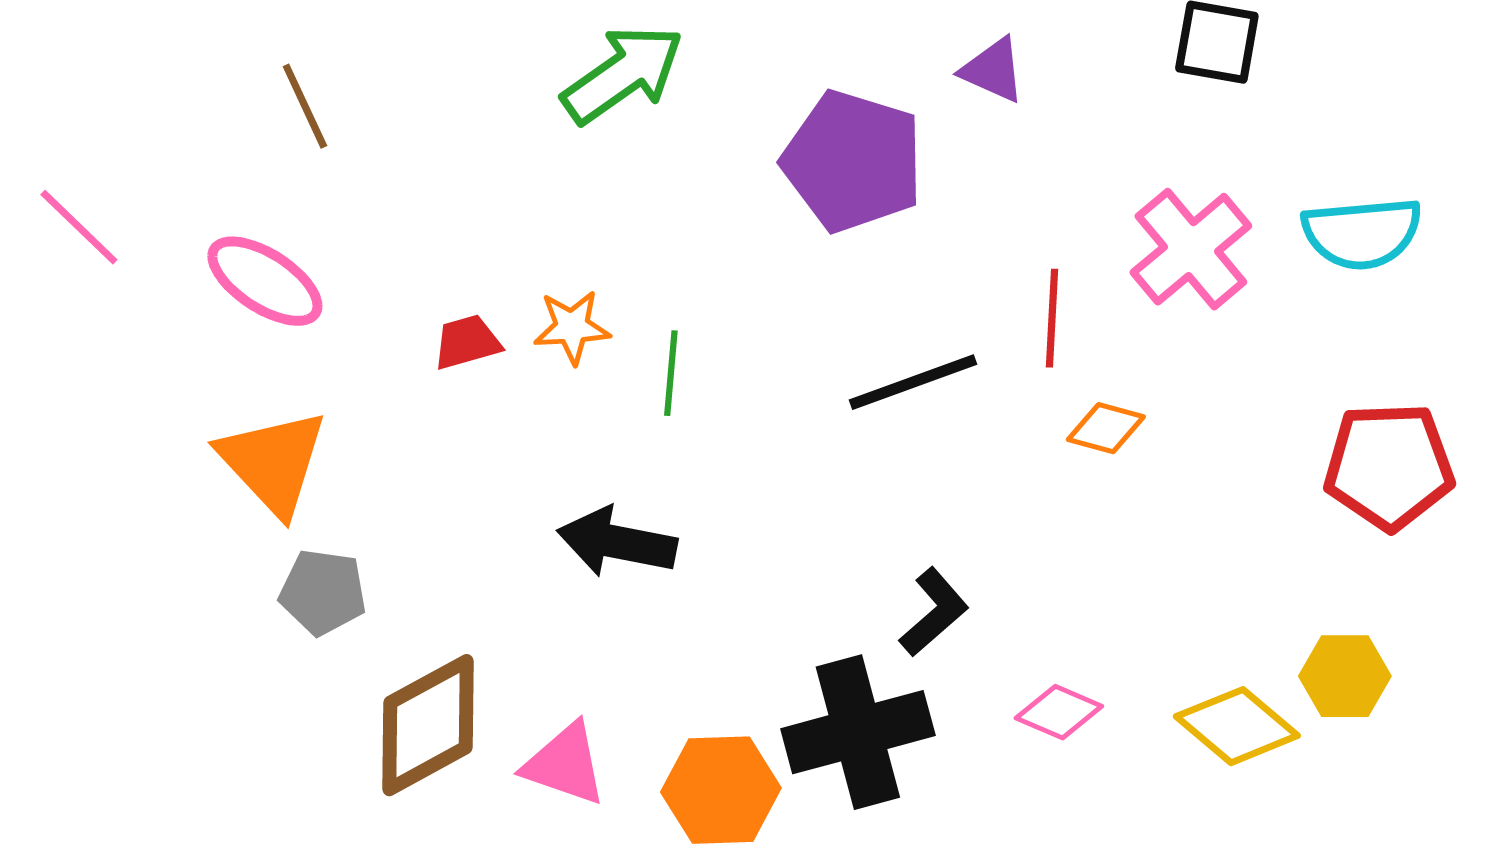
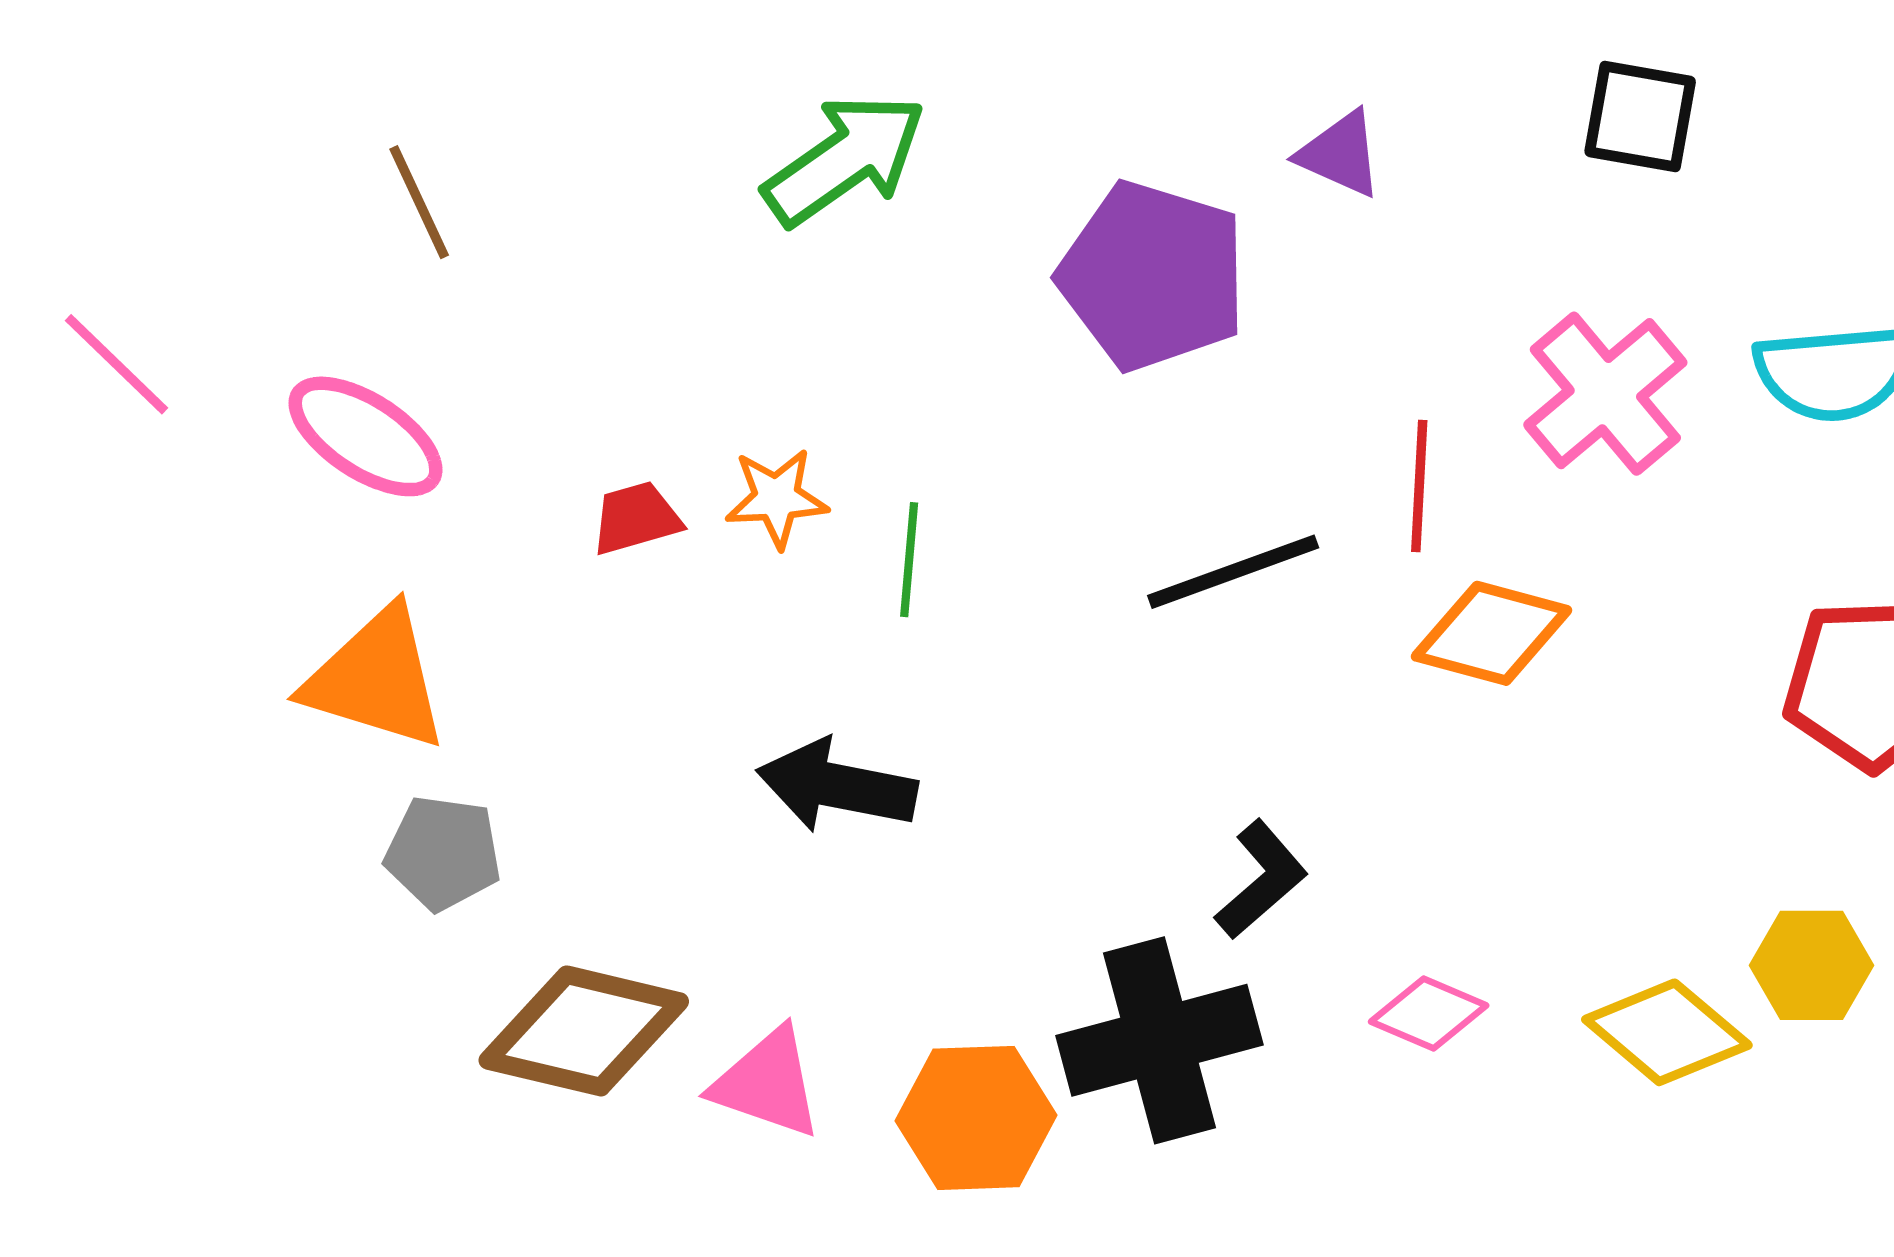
orange diamond: (1106, 428) -> (1492, 633), size x1.5
orange triangle: (273, 462) -> (376, 679), turned -30
brown diamond: (428, 725) -> (584, 1031), turned 42

